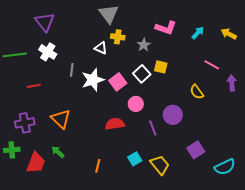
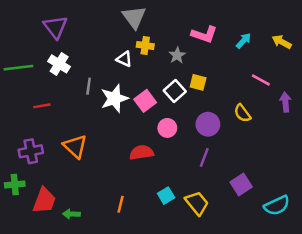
purple circle: (173, 115) -> (208, 124), moved
purple line: (153, 128) -> (204, 157), moved, turned 42
green arrow: (58, 152) -> (71, 214), moved, turned -40

